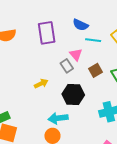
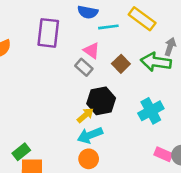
purple rectangle: (47, 33) -> (48, 33), turned 30
yellow arrow: (41, 84) -> (85, 115), moved

